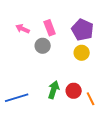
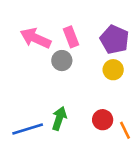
pink arrow: (23, 29) -> (36, 38), size x1.6
green arrow: (54, 90) -> (59, 118), moved

